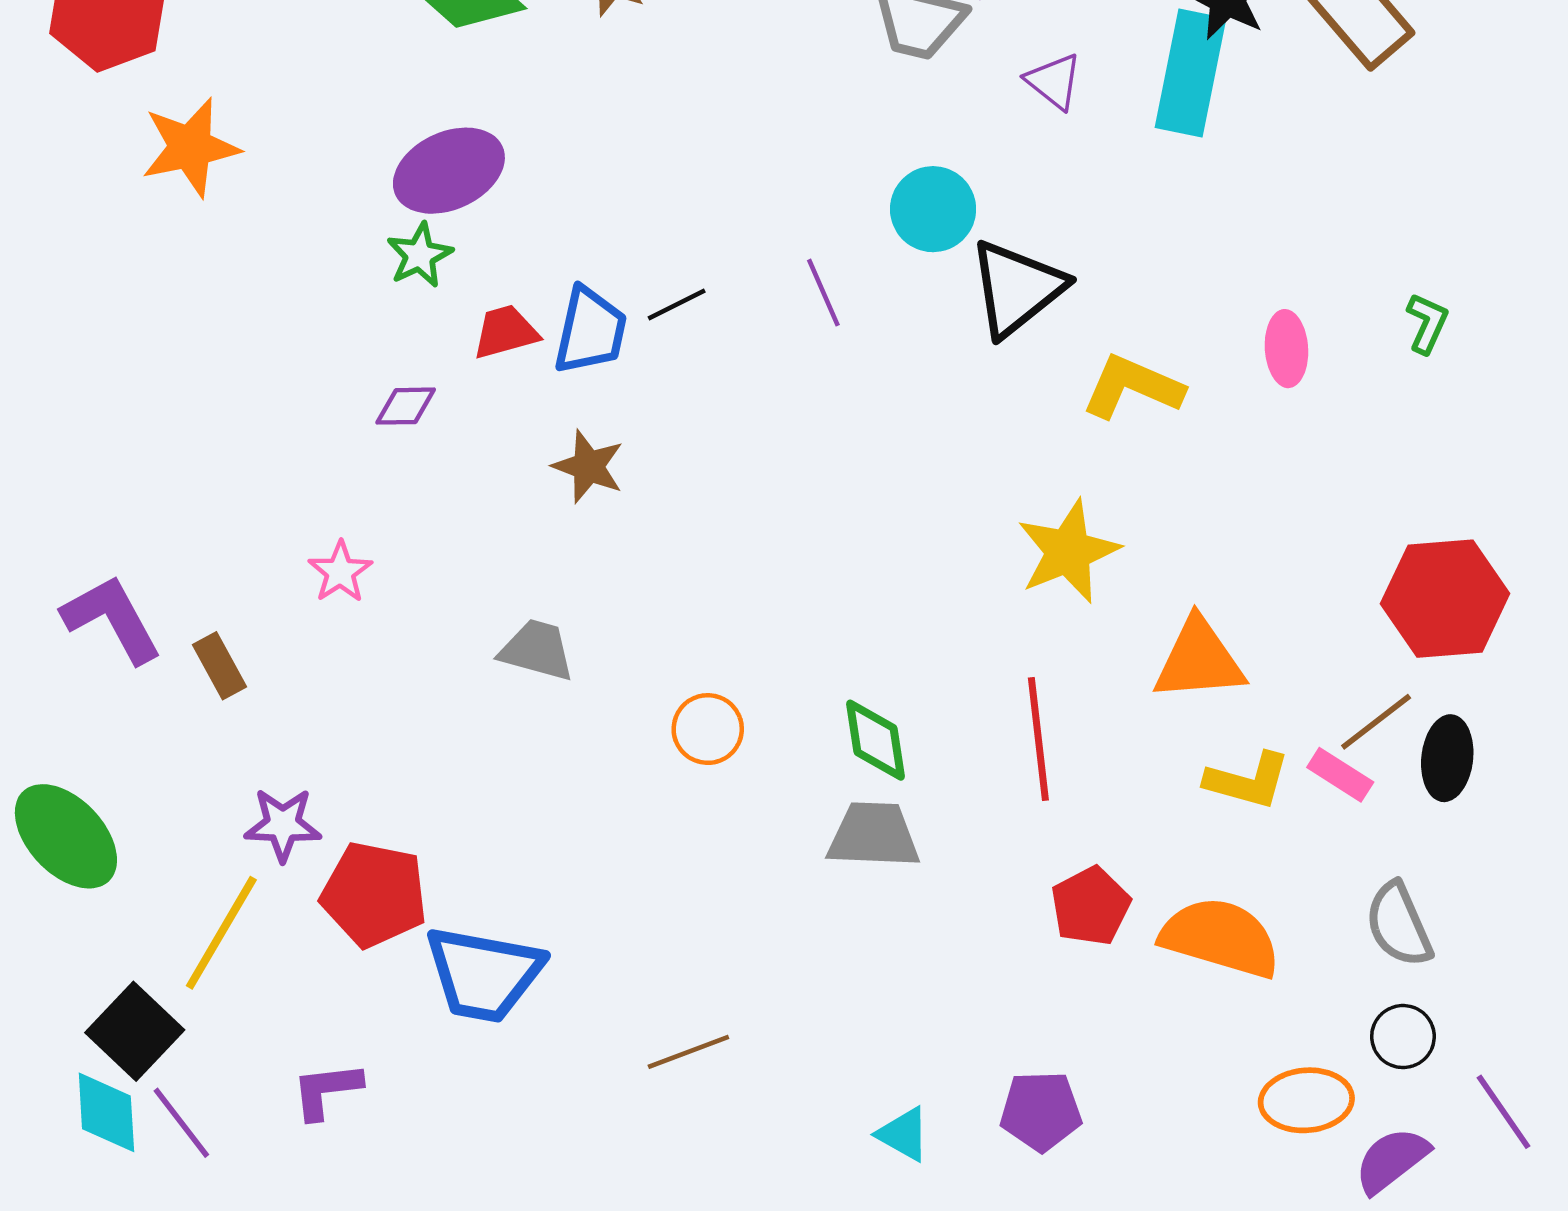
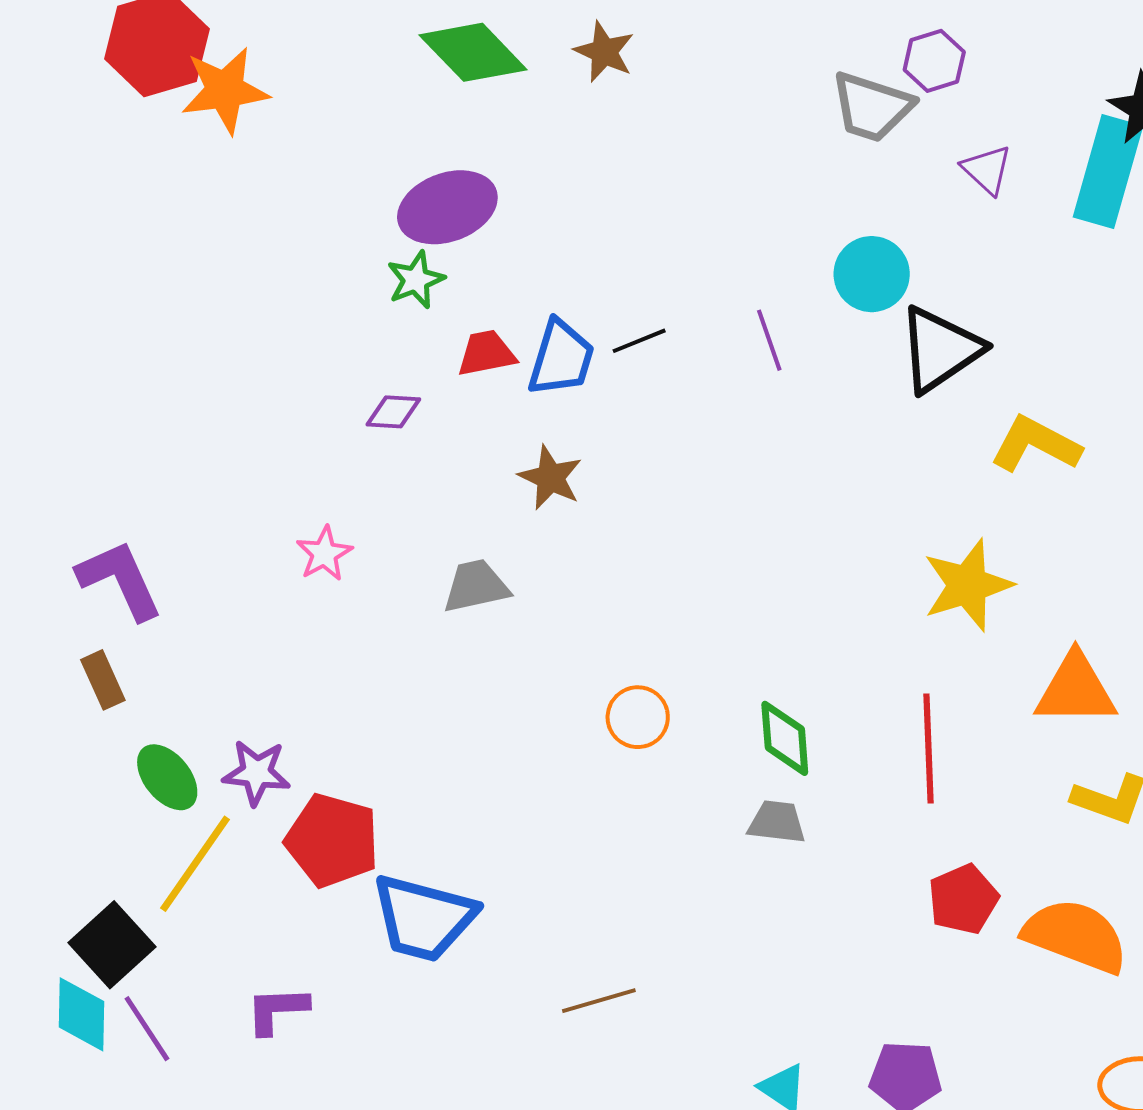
orange star: (190, 147) -> (225, 90), moved
gray trapezoid: (537, 650) -> (476, 586), moved, turned -32
brown rectangle: (220, 666) -> (103, 680), moved
gray trapezoid: (874, 835) -> (777, 822), size x0.7
green ellipse: (66, 836) -> (167, 777), moved, size x0.7

